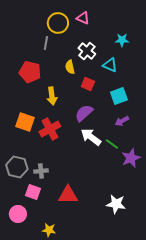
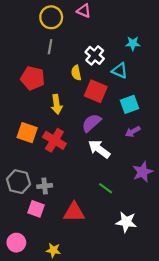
pink triangle: (83, 18) -> (84, 11), moved
yellow circle: (58, 23) -> (51, 17), moved
red square: (88, 84) -> (96, 91), size x1.5
red cross: (50, 129) -> (54, 140), turned -30
green line: (112, 144) -> (106, 188), moved
pink circle: (18, 214) -> (16, 243), moved

